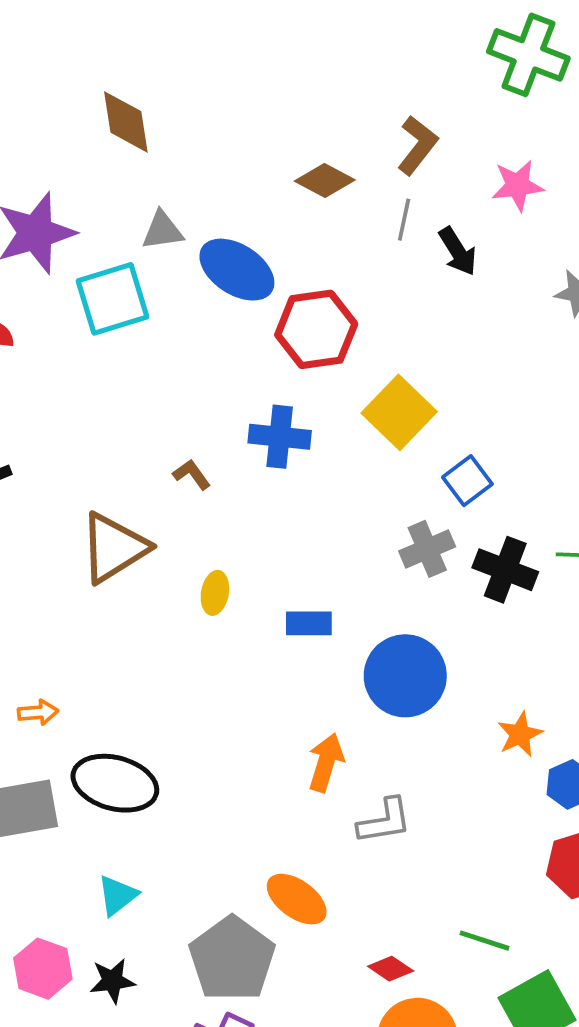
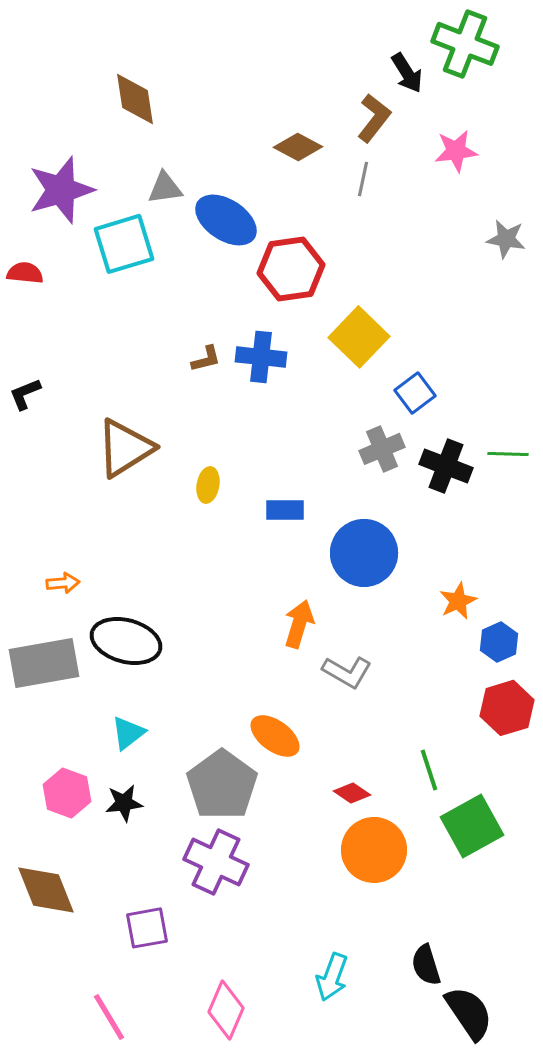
black arrow: (458, 251) -> (407, 73), moved
brown L-shape: (192, 475) -> (206, 359), moved, turned 112
gray L-shape: (385, 821) -> (347, 672), turned 39
green line: (485, 941) -> (429, 770), turned 54

